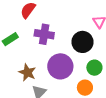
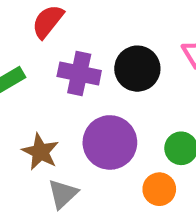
black circle: (82, 42) -> (137, 69), moved

